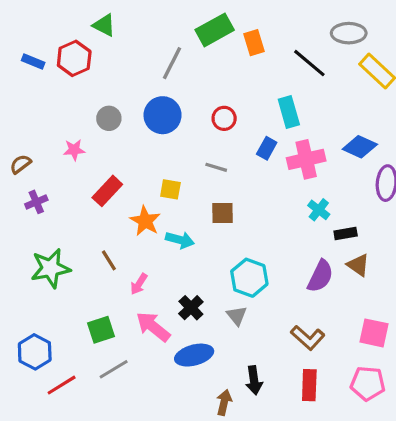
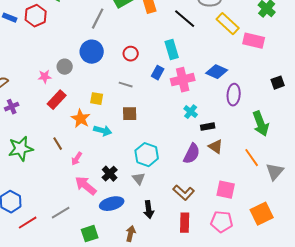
gray circle: (109, 118) -> (65, 67), moved
pink star: (74, 150) -> (45, 77), moved
green square: (101, 330) -> (90, 234), moved
black arrow: (254, 380) -> (149, 210), moved

